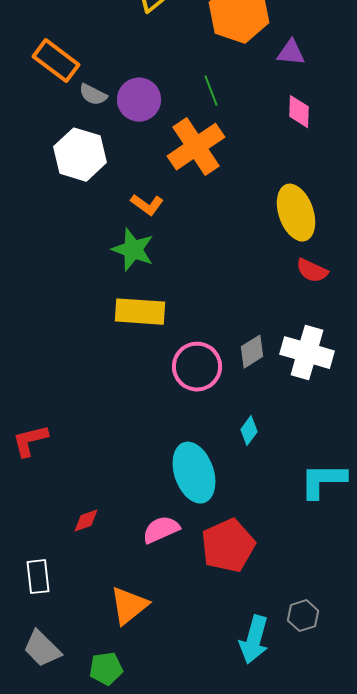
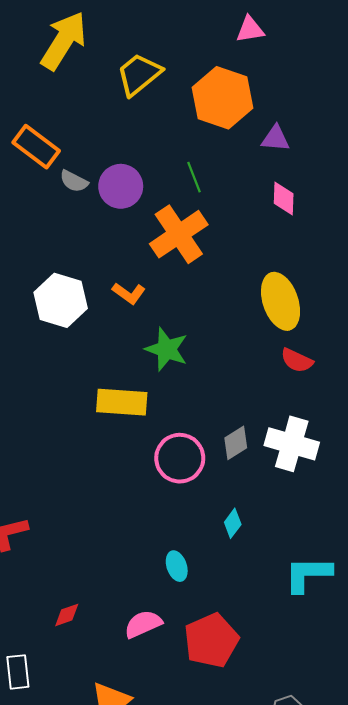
white hexagon: (80, 155) -> (61, 300), moved
green star: (133, 250) -> (167, 349), moved
cyan ellipse: (194, 473) -> (177, 566), size x0.5

